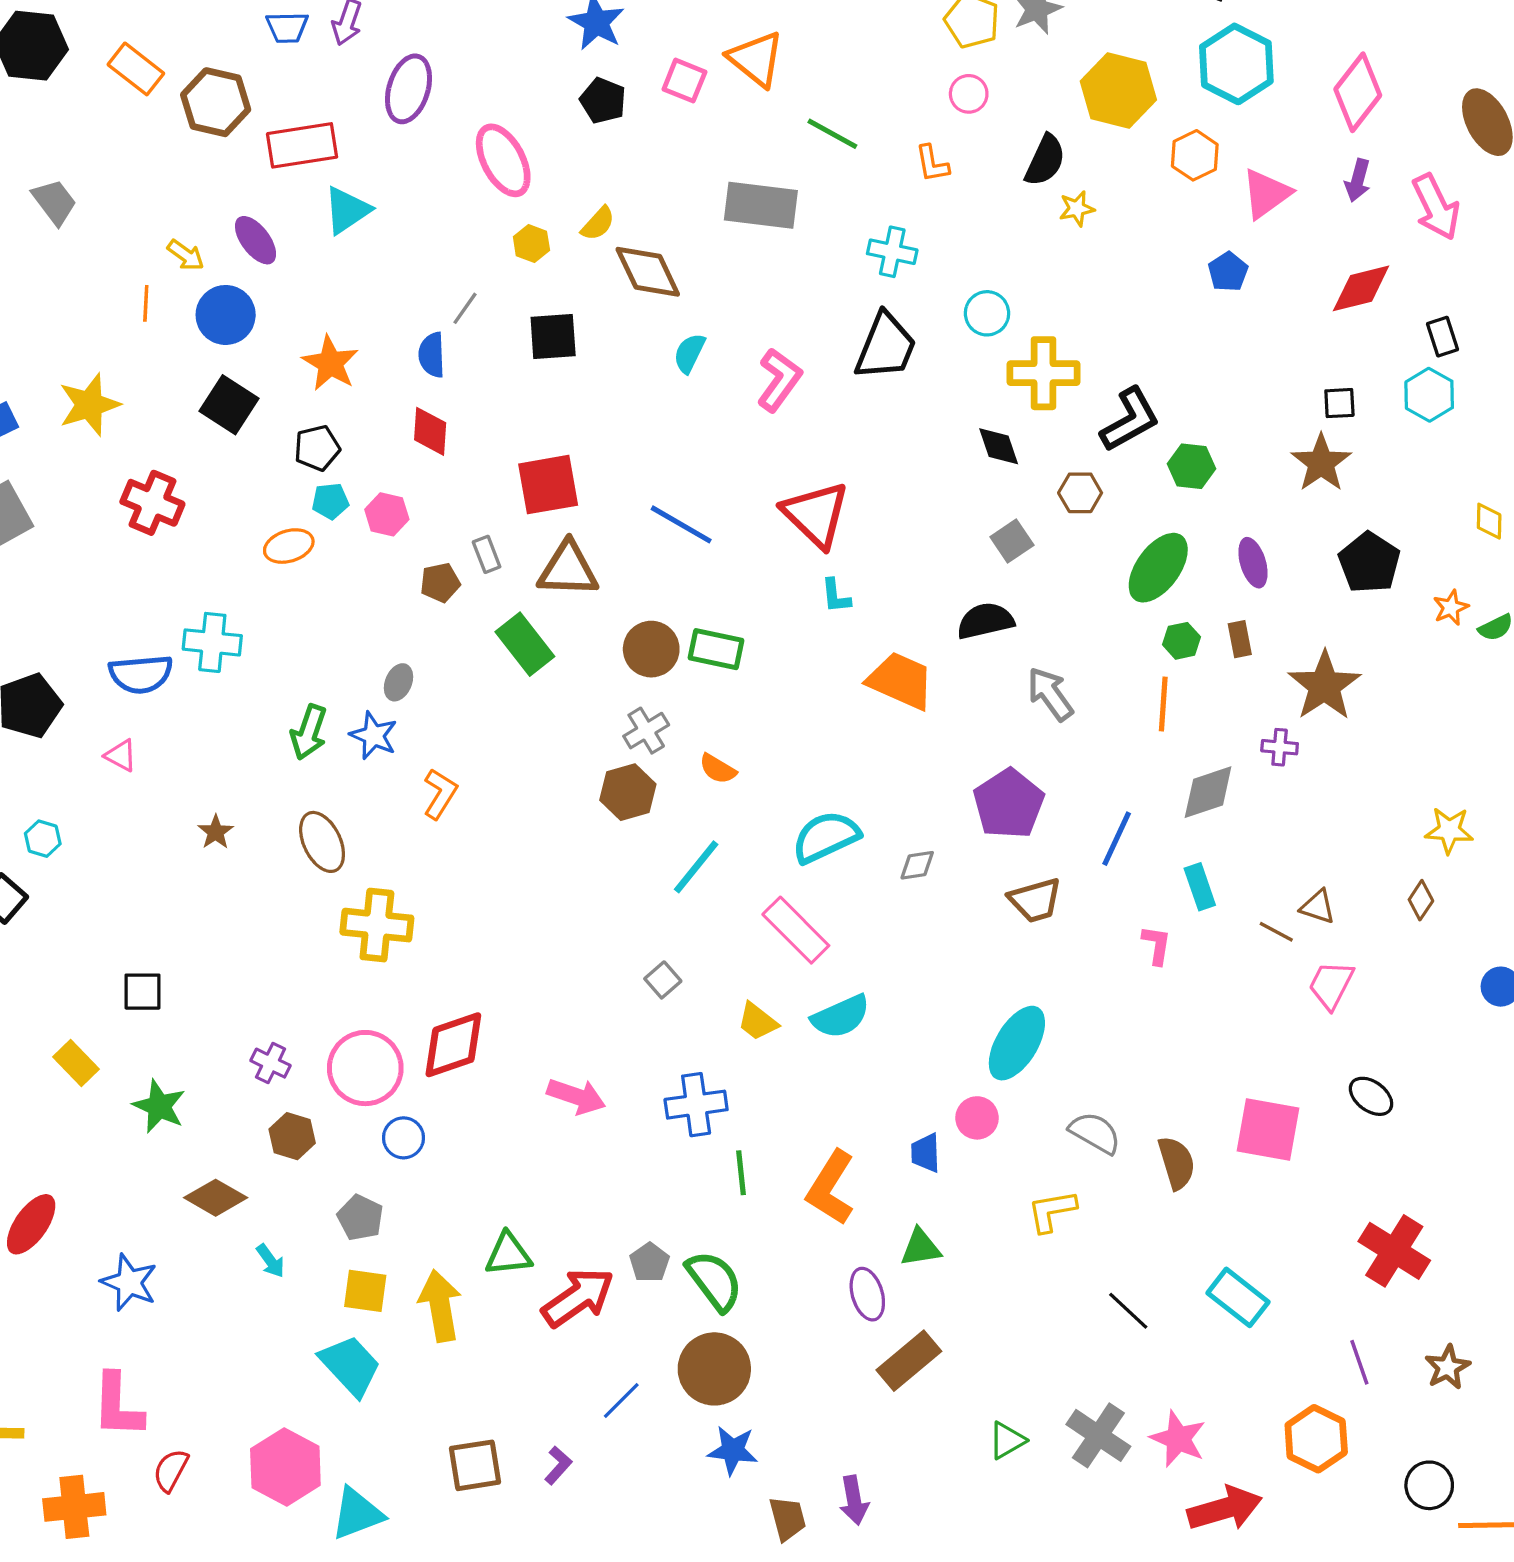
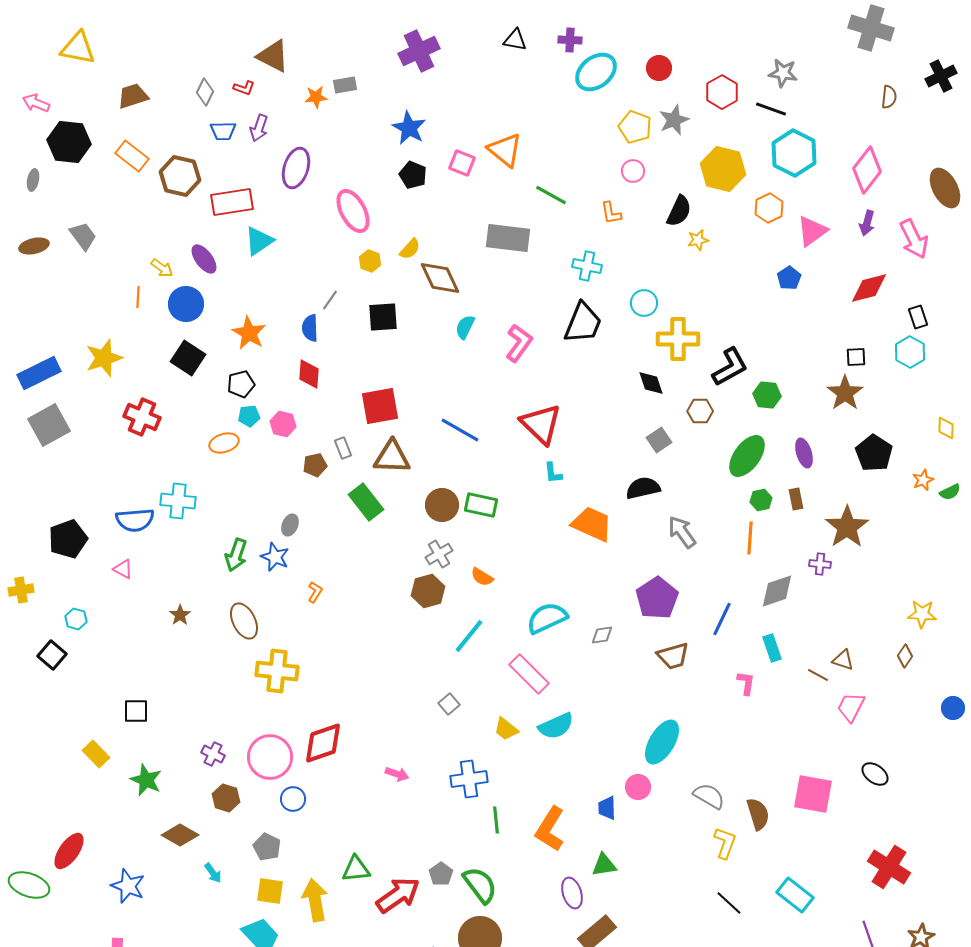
orange L-shape: (440, 794) -> (315, 592), size x0.7
pink arrow: (576, 1096) -> (397, 774), size x0.7
yellow L-shape: (1052, 1211) -> (725, 843), moved, turned 120

